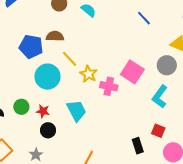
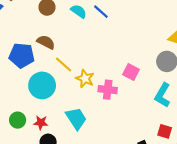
blue line: (144, 18) -> (101, 12), moved
brown semicircle: (55, 36) -> (46, 42), turned 30
pink square: (132, 72) -> (131, 72), size x0.7

